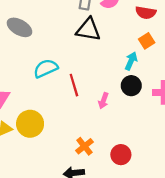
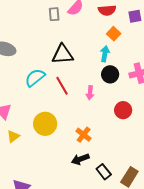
black triangle: (88, 30) -> (63, 54), moved
yellow circle: (30, 124) -> (45, 124), moved
red circle: (121, 155) -> (123, 110), moved

